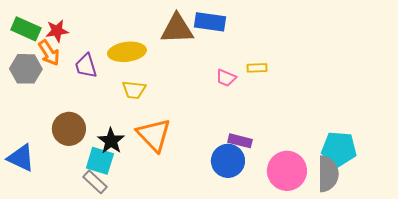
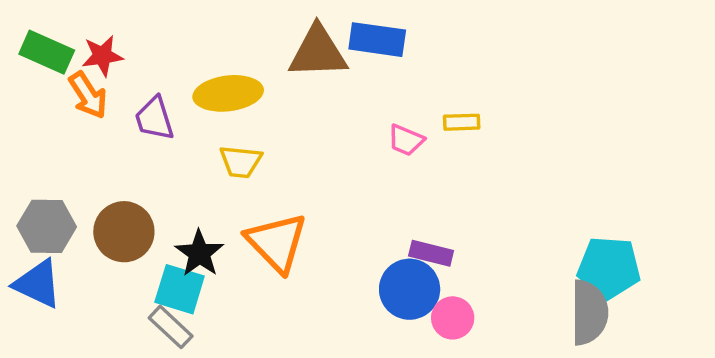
gray hexagon: (26, 69) -> (47, 226), moved
pink circle: (287, 171) -> (453, 318), moved, size x0.6

